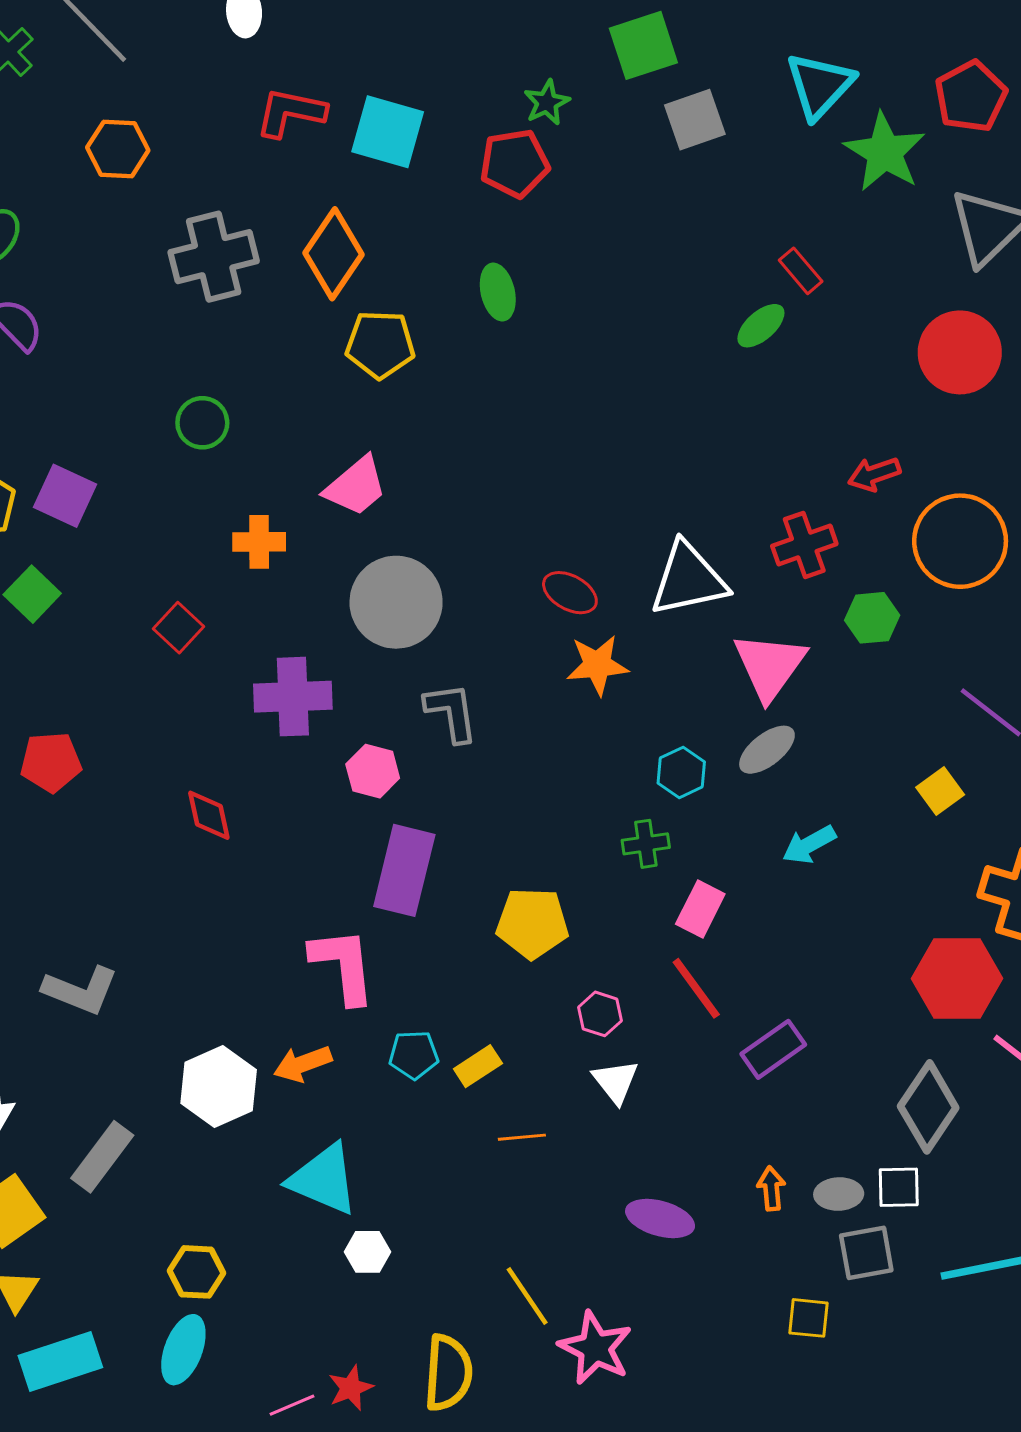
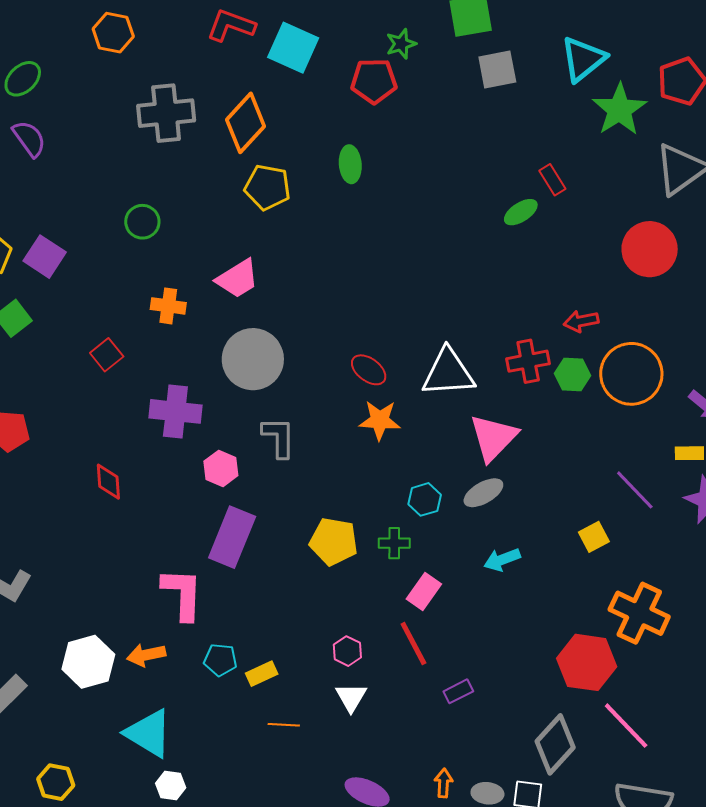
green hexagon: (872, 618) -> (572, 374), moved
yellow pentagon: (532, 923) -> (334, 541), moved
purple rectangle: (773, 1049) -> (458, 691), size x0.7

